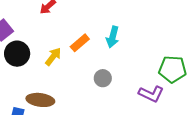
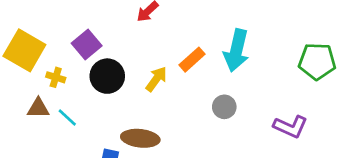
cyan arrow: (113, 37) -> (236, 51), size x1.4
green pentagon: (173, 69) -> (317, 61), moved

